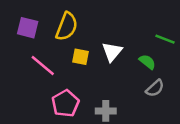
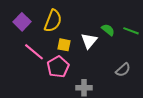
purple square: (28, 28) -> (22, 22), turned 30
green semicircle: (147, 62) -> (108, 30), moved
pink pentagon: (65, 103) -> (58, 67), moved

